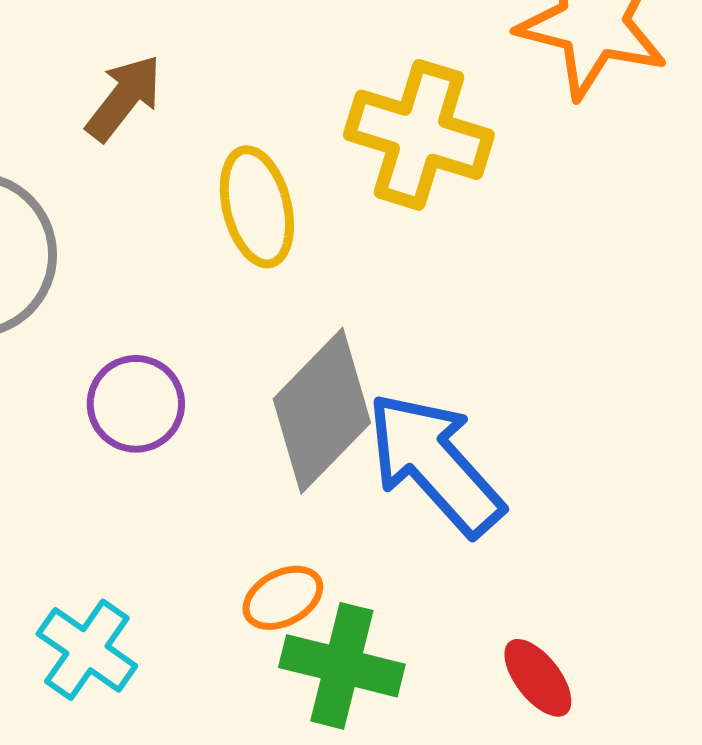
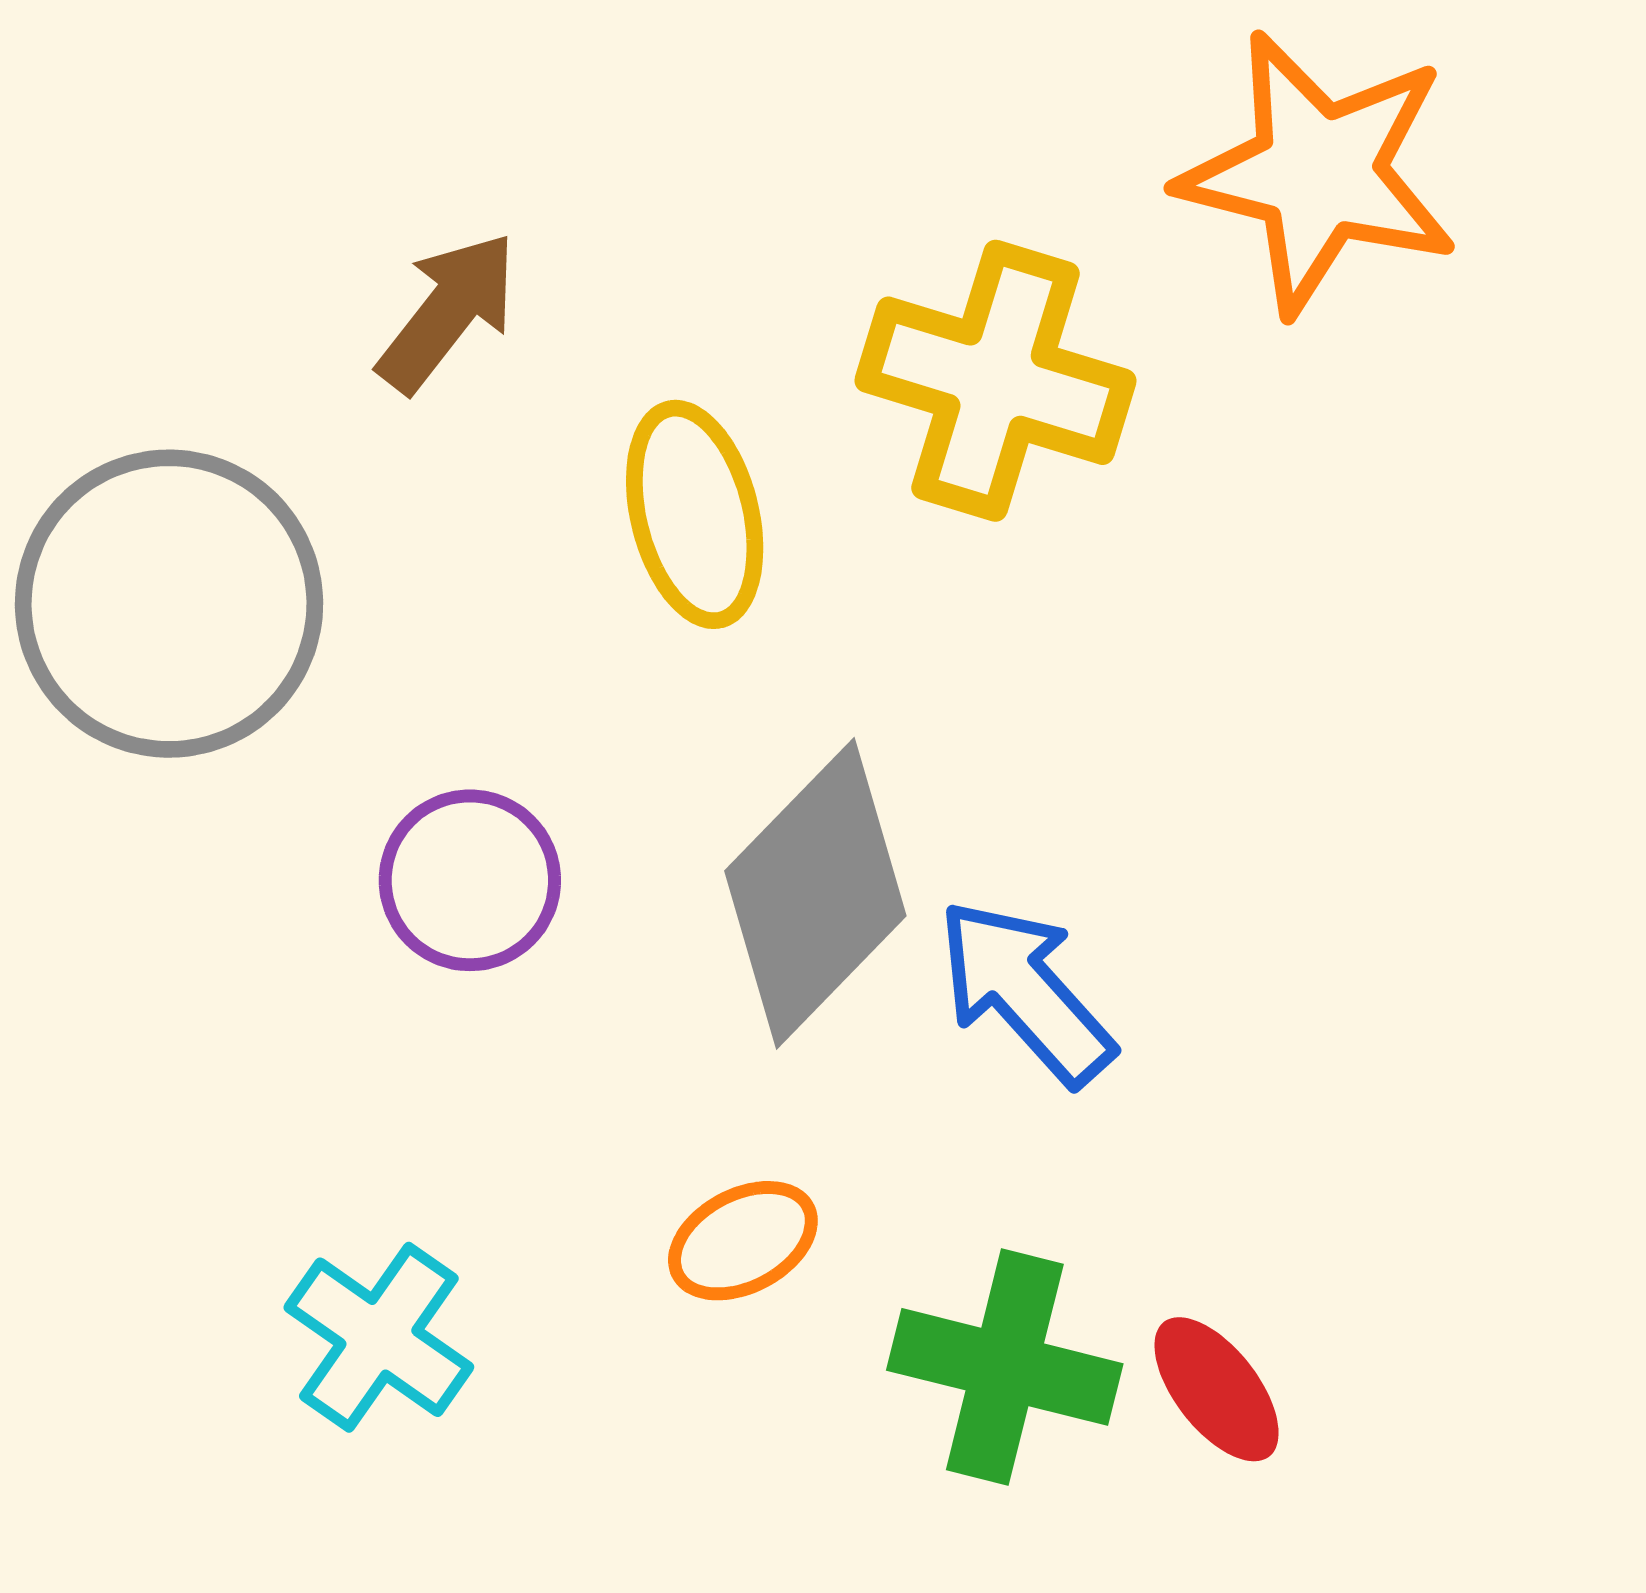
blue arrow: (435, 464) -> (1025, 992), size x0.7
green cross: (342, 666) -> (1005, 1367), moved

